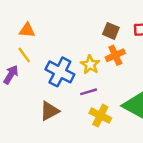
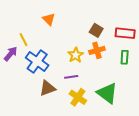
orange triangle: (27, 30) -> (49, 19), moved, turned 32
blue cross: (60, 72) -> (37, 62), moved
brown triangle: (49, 111) -> (47, 88), moved

